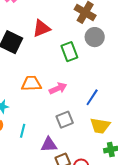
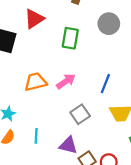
gray circle: (95, 37) -> (109, 24), moved
green rectangle: (69, 52) -> (70, 38), turned 42
purple triangle: (49, 145) -> (68, 145), turned 30

